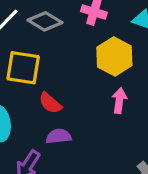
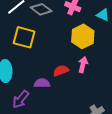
red semicircle: (50, 103) -> (61, 71), moved, turned 112

